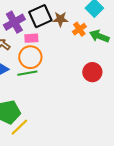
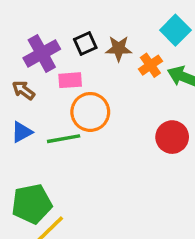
black square: (40, 16) -> (85, 43), size x0.6
orange circle: (30, 57) -> (90, 112), moved

